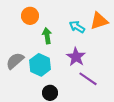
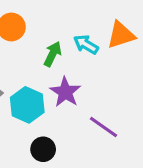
green arrow: (47, 36) -> (53, 54), moved, turned 35
purple star: (76, 57) -> (65, 92), moved

